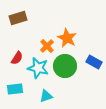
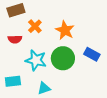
orange cross: (47, 46) -> (35, 26), moved
red semicircle: (17, 58) -> (15, 39), moved, turned 56

